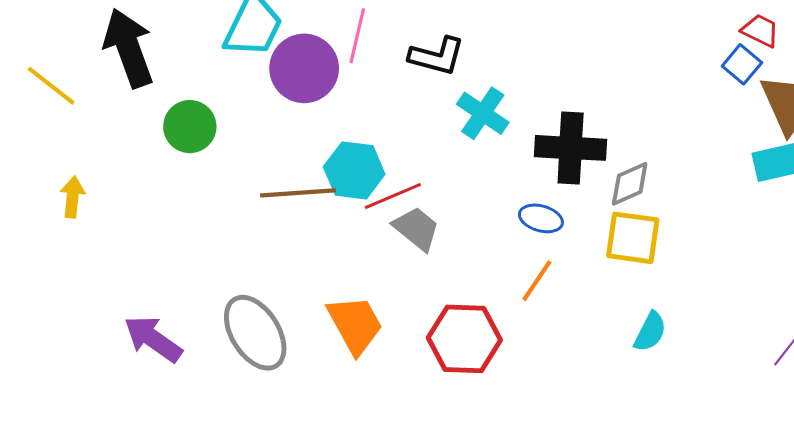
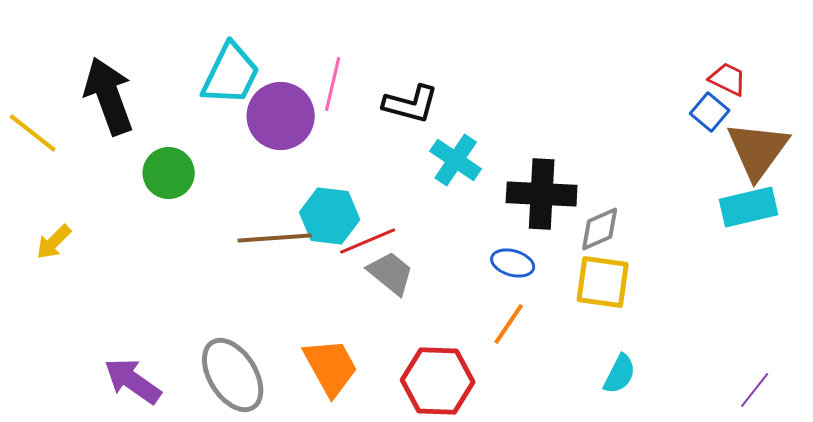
yellow arrow: (72, 197) -> (54, 242), turned -141

